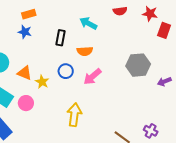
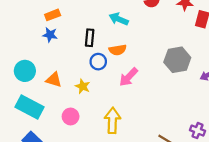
blue circle: (66, 71) -> (98, 62), moved
yellow star: (42, 82) -> (83, 86), moved
pink circle: (26, 103) -> (71, 117), moved

